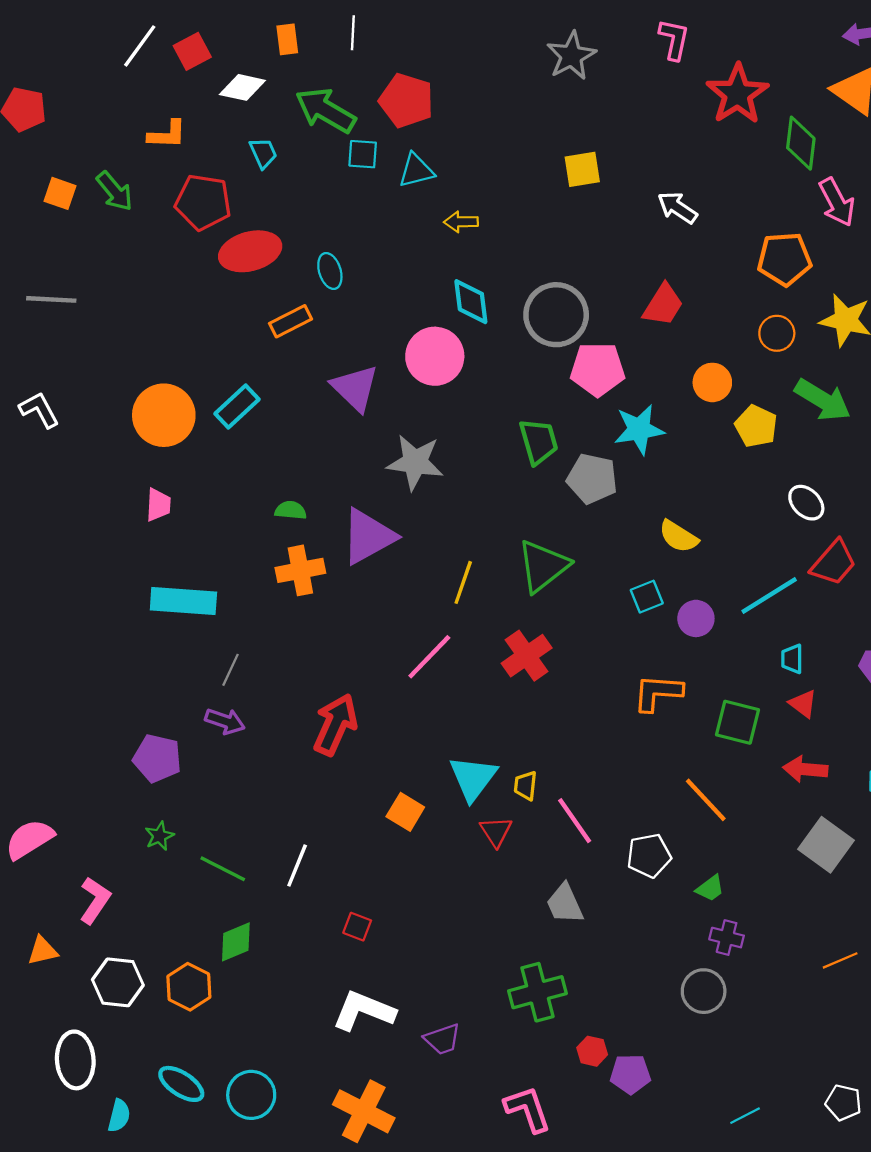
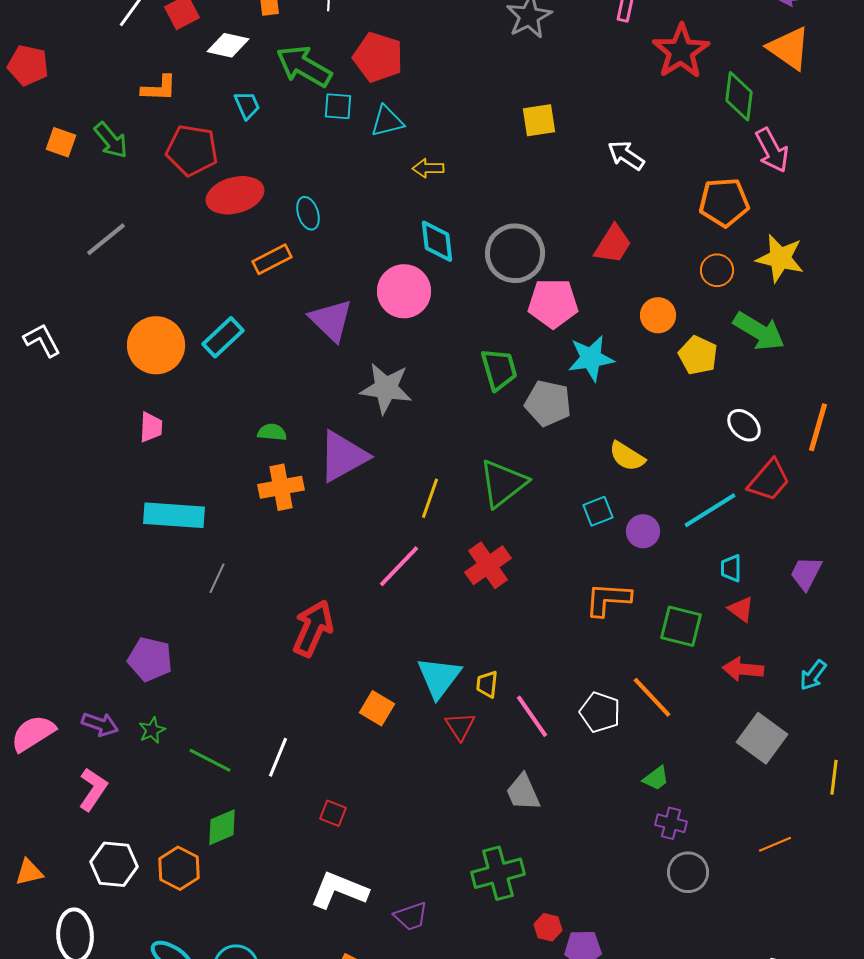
gray line: (51, 299) -> (106, 239), moved, turned -42
purple arrow: (225, 721) -> (100, 724), moved
white pentagon: (649, 856) -> (600, 712), moved, turned 30
orange triangle: (42, 951) -> (29, 872), moved
gray circle: (704, 991) -> (688, 872), moved

